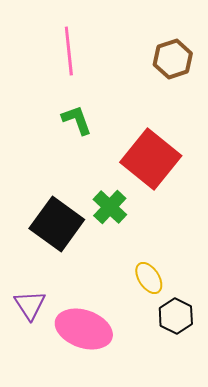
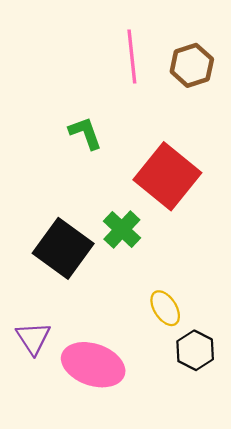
pink line: (69, 51) -> (132, 57), moved

